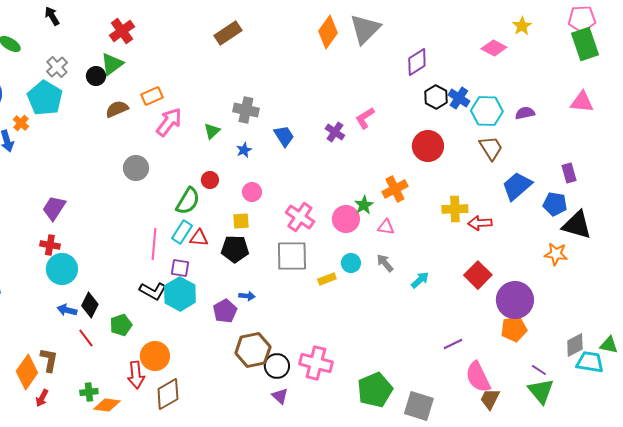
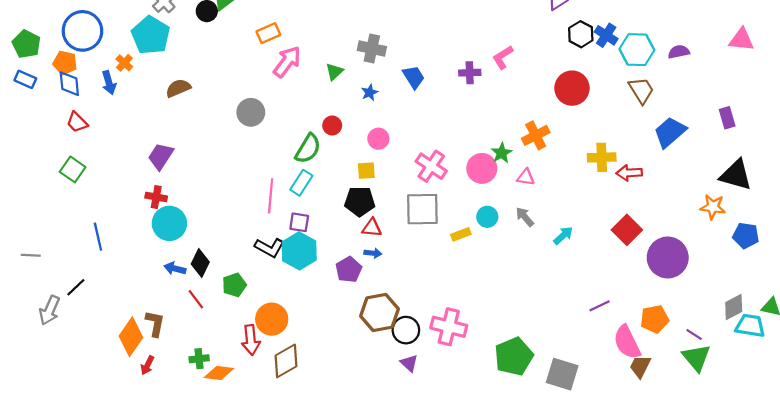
brown semicircle: (117, 109) -> (178, 88), moved
purple cross: (335, 132) -> (470, 73), turned -36
blue pentagon: (555, 204) -> (746, 235), moved
red triangle: (199, 238) -> (372, 228), moved
orange pentagon: (514, 329) -> (654, 319), moved

